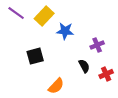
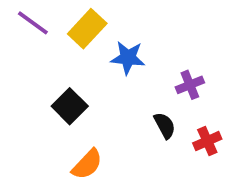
black square: (35, 56) -> (70, 106), turned -30
orange semicircle: (56, 86) -> (87, 164), moved

